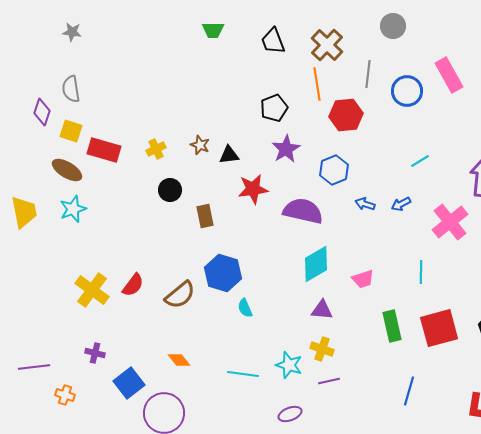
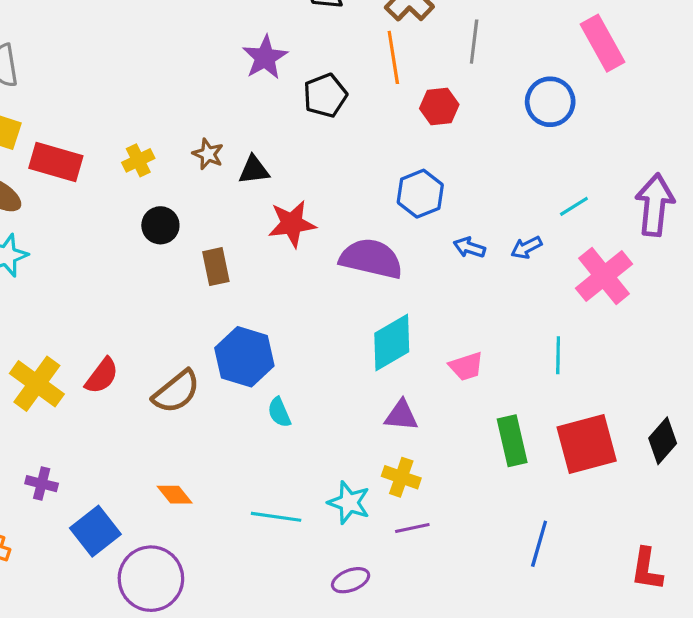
blue circle: (407, 91) -> (550, 102), moved
red hexagon: (346, 115) -> (439, 107), size x0.7
purple star: (286, 149) -> (265, 57), moved
cyan line: (420, 161) -> (574, 206), moved

